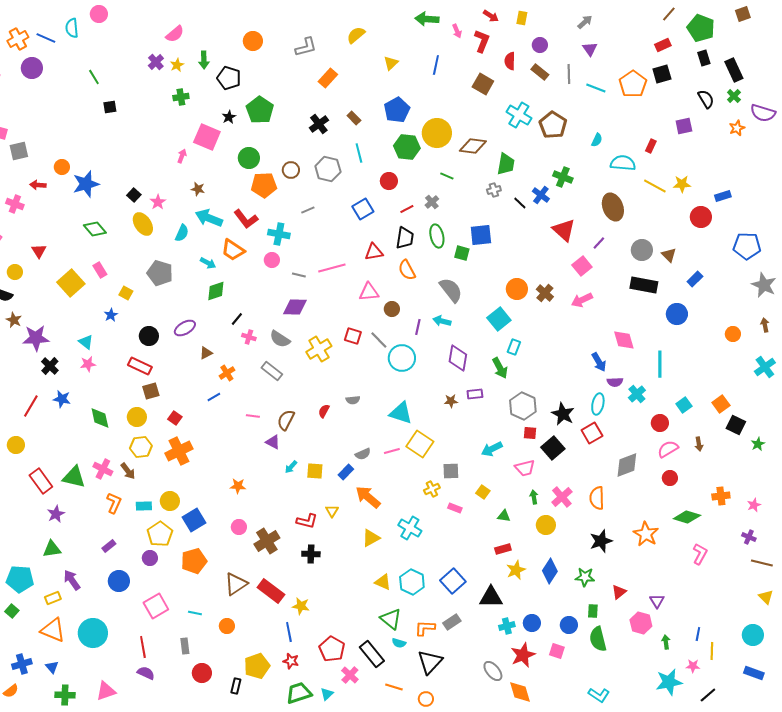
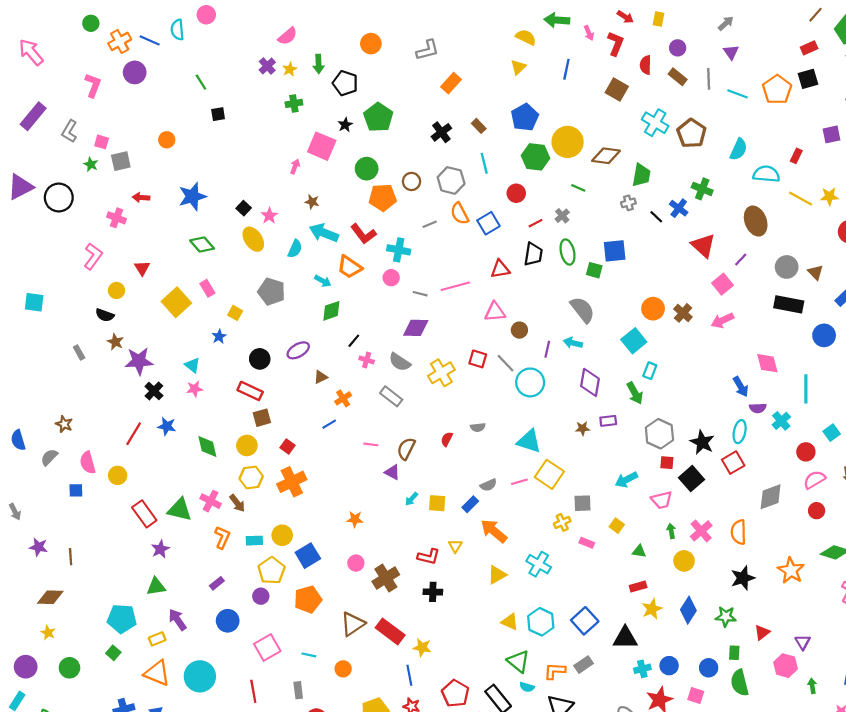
yellow semicircle: (356, 35) -> (526, 37), moved, turned 66
cyan semicircle: (597, 140) -> (739, 149), size x1.5
orange circle: (62, 167) -> (167, 140), moved
orange semicircle: (407, 270) -> (460, 214), moved

